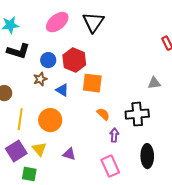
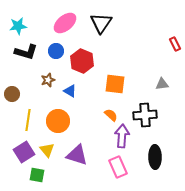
blue circle: (48, 60) -> (56, 51), moved
orange square: (92, 83) -> (115, 84), moved
purple arrow: (114, 135) -> (122, 136), size x1.6
purple triangle: (69, 154) -> (77, 155), size x1.6

